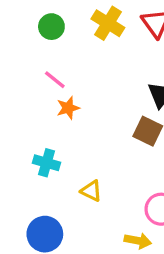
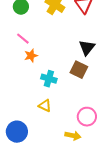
cyan cross: (46, 163) -> (49, 79), moved

